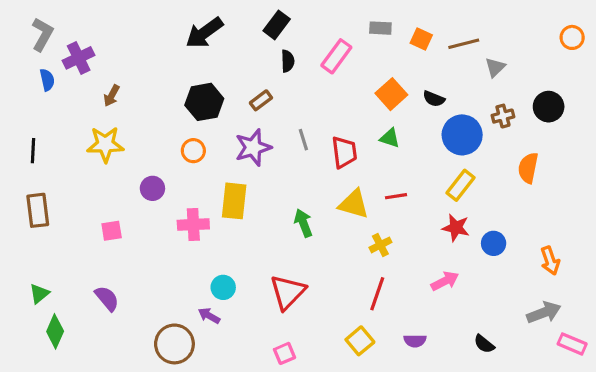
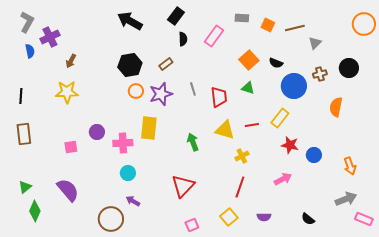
black arrow: (204, 33) -> (130, 21), turned 65
orange circle: (572, 37) -> (364, 24), size x1.5
orange circle: (193, 151) -> (136, 91), moved
yellow rectangle: (461, 185) -> (280, 118), moved
purple circle: (152, 188) -> (97, 132), moved
cyan circle: (223, 287) -> (128, 173), moved
purple semicircle: (107, 298) -> (68, 190), size x1.4
pink square: (284, 353) -> (192, 225), moved

